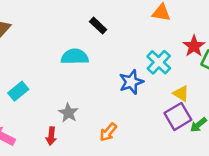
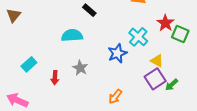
gray star: (68, 113) -> (80, 68), moved
orange arrow: (108, 132) -> (115, 97), moved
red arrow: (51, 136) -> (55, 78), moved

